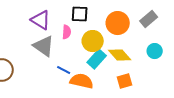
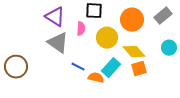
cyan rectangle: (97, 59) -> (111, 68), moved
orange semicircle: (82, 81) -> (96, 78), size x0.7
orange square: (125, 81) -> (139, 69), moved

